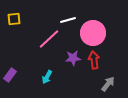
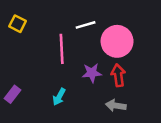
yellow square: (14, 19) -> (18, 24), turned 32
pink line: (49, 39) -> (62, 49), turned -50
gray arrow: (108, 84) -> (116, 106), moved, turned -119

